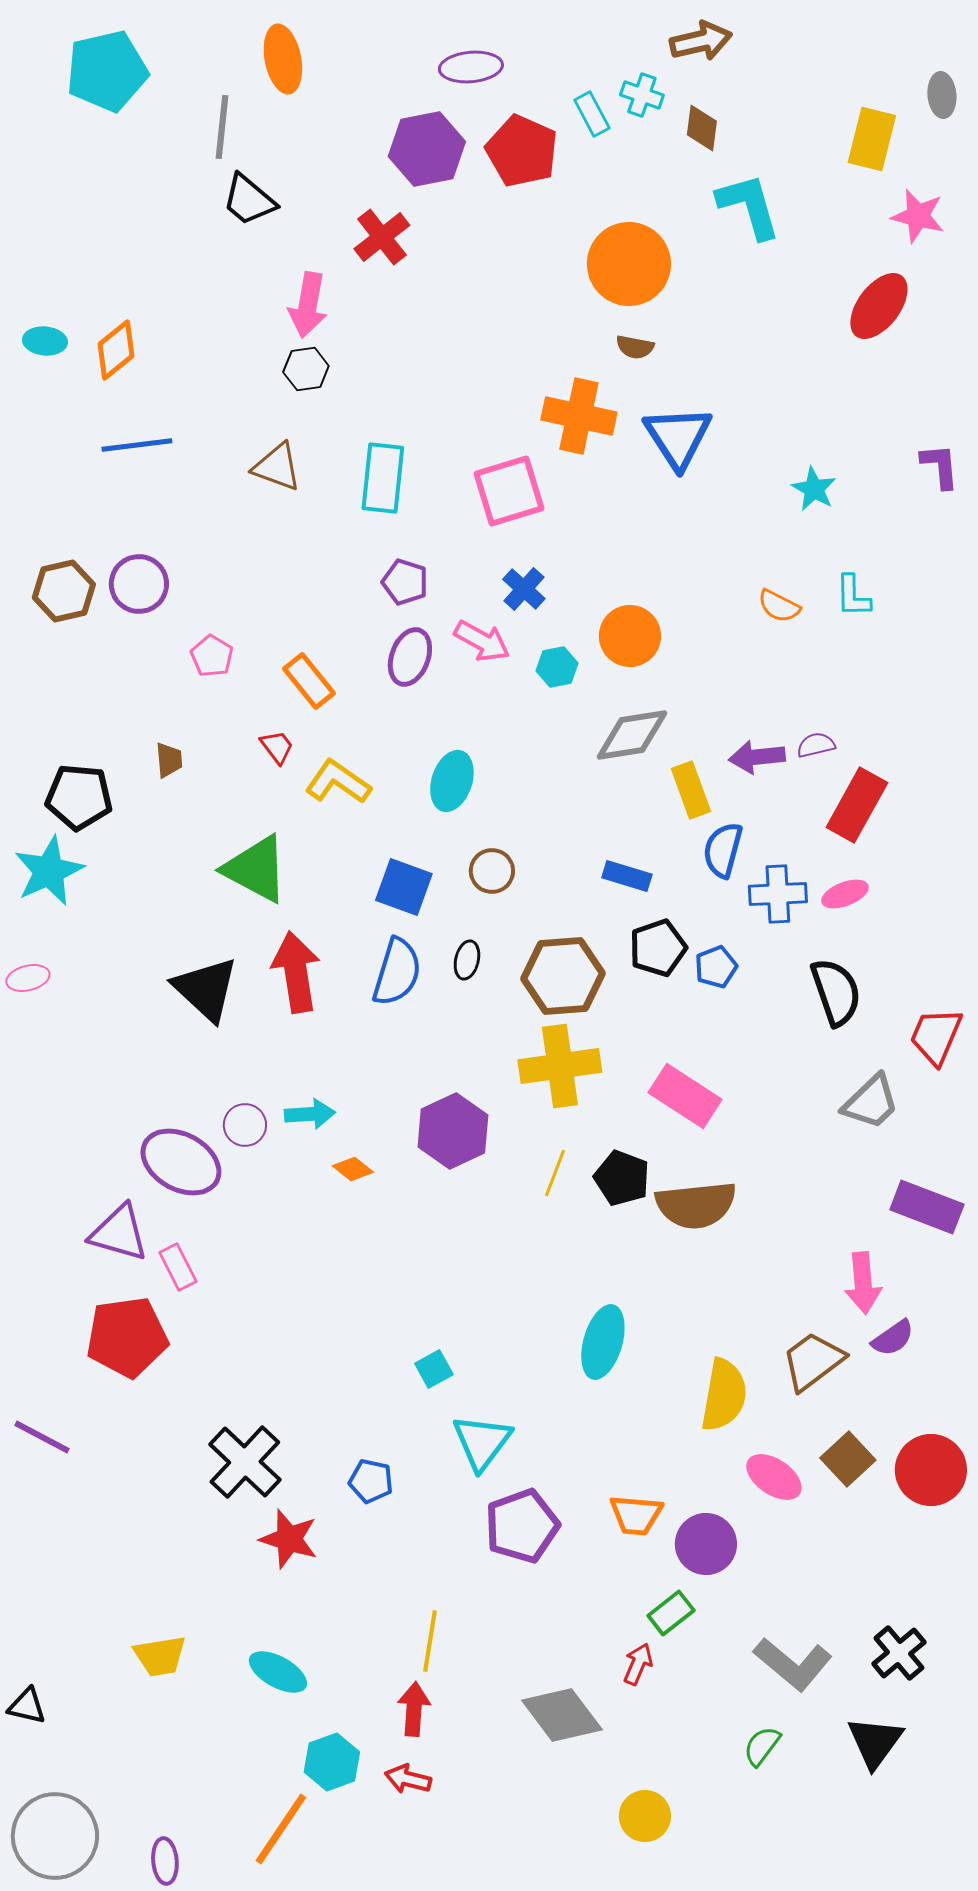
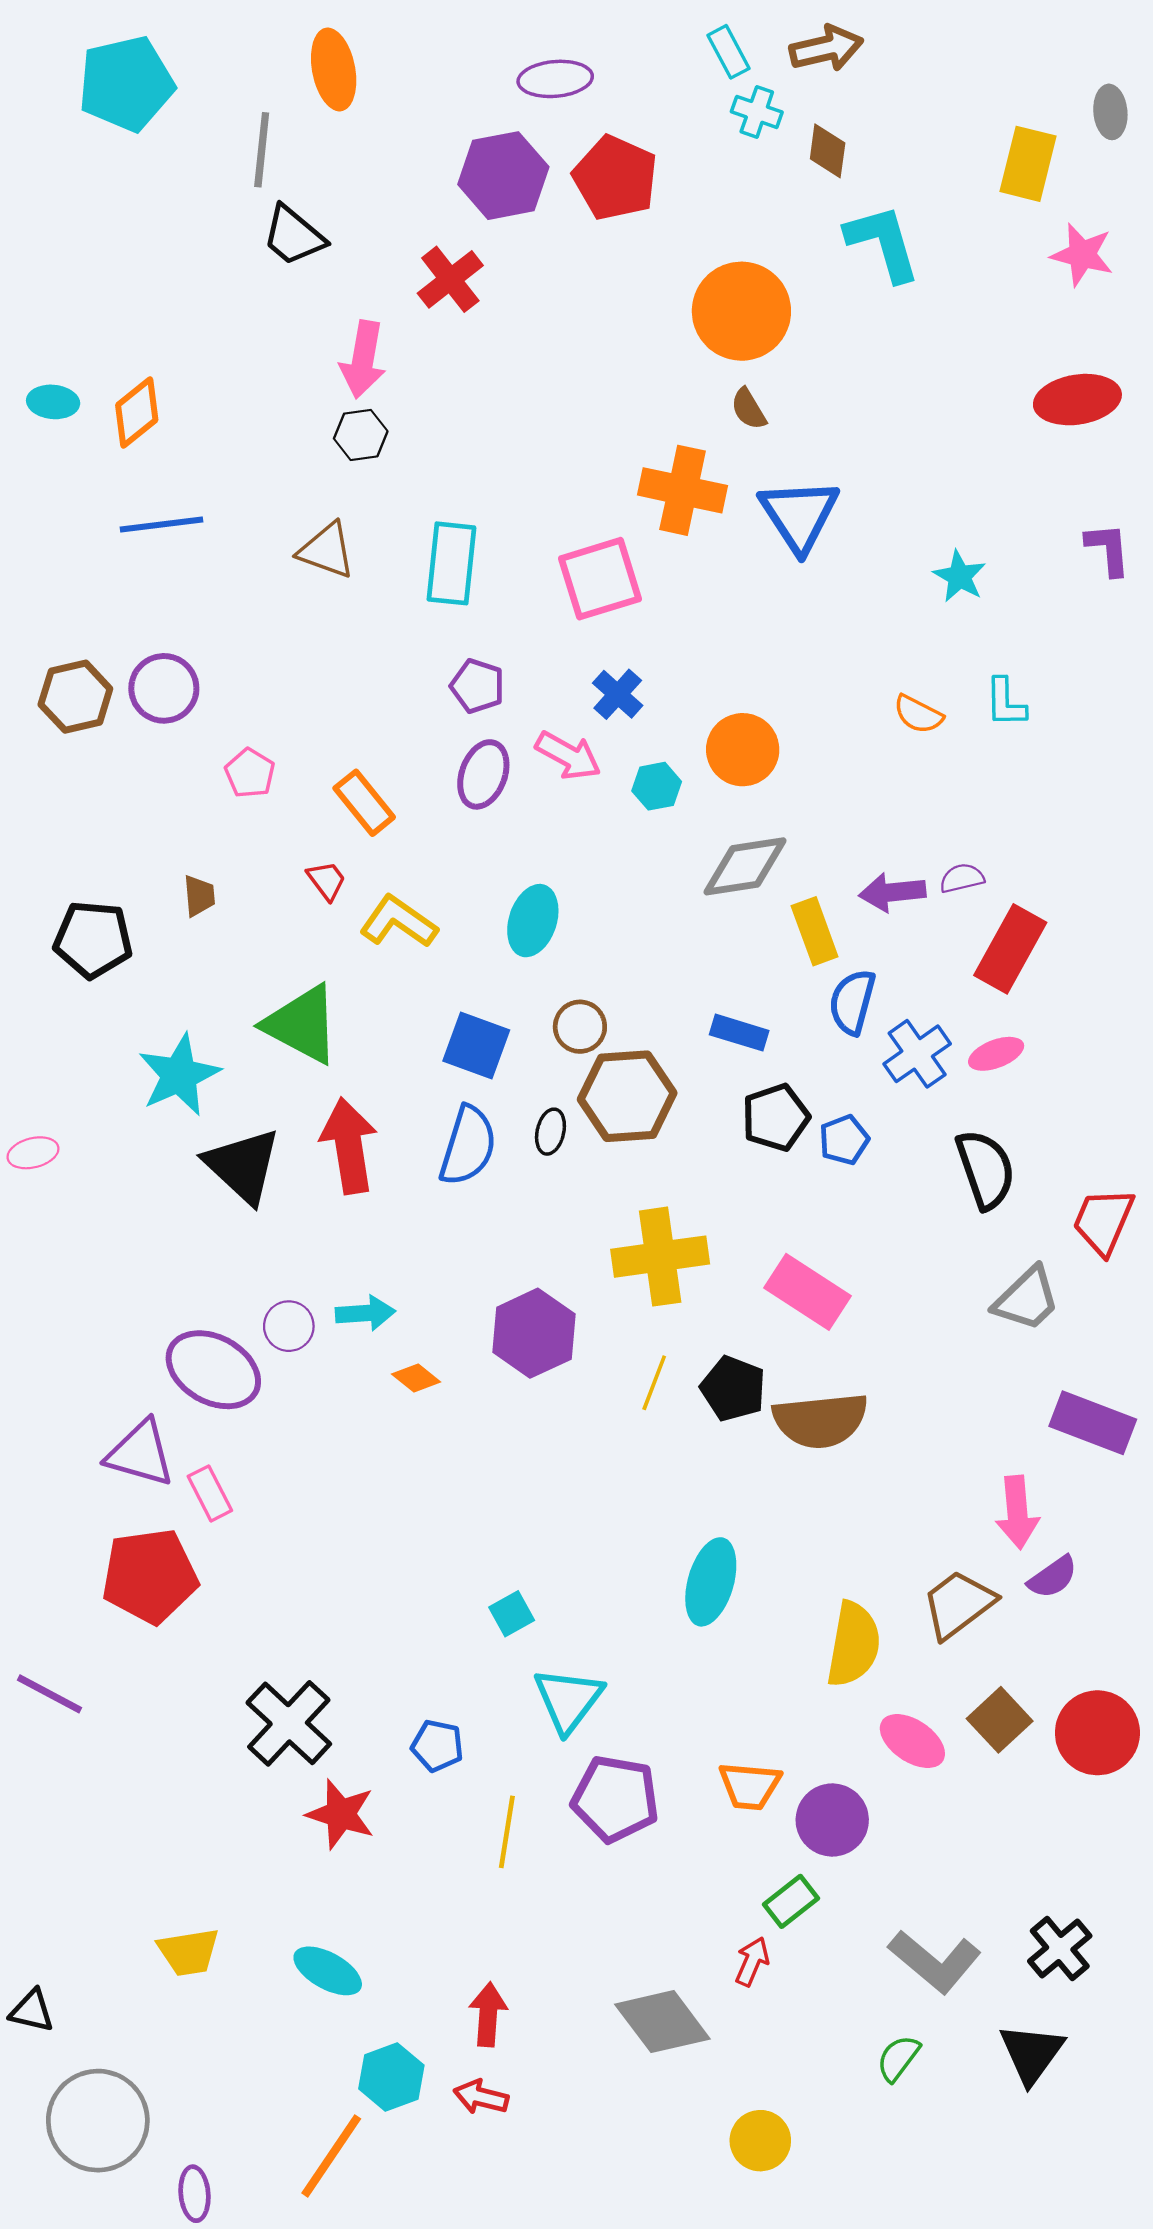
cyan rectangle: (592, 114) -> (728, 52), moved
red ellipse: (879, 306) -> (1077, 400), moved, turned 44
brown semicircle: (635, 347) -> (749, 409), turned 48
cyan star: (49, 871) -> (179, 1075), moved
blue cross: (778, 894) -> (917, 1054), turned -32
brown hexagon: (563, 976) -> (627, 1096), moved
purple pentagon: (522, 1526) -> (615, 1799), turned 30
yellow line: (430, 1641) -> (507, 1832), moved
gray circle: (55, 1836) -> (98, 2121), moved

